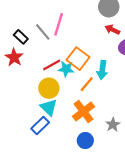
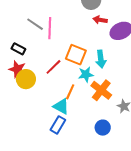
gray line: (43, 32) -> (35, 24), moved
cyan star: (66, 69) -> (86, 74), moved
orange line: (87, 84) -> (70, 92), moved
yellow circle: (49, 88) -> (26, 79), moved
orange cross: (83, 111) -> (101, 90), moved

